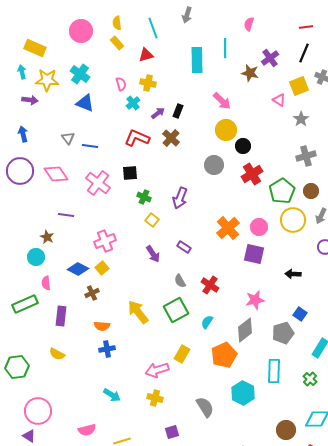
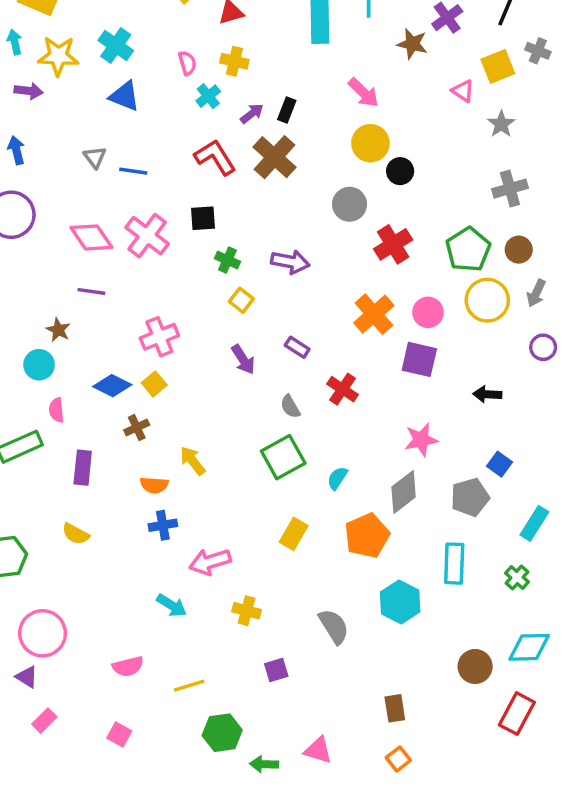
red L-shape: (137, 138) -> (215, 157), turned 35
brown cross: (171, 138) -> (275, 157), size x1.4
pink diamond: (56, 174) -> (91, 237), moved
red cross: (252, 174) -> (393, 244), moved
purple arrow: (180, 198) -> (290, 262), turned -100
red cross: (210, 285) -> (343, 389), moved
yellow arrow: (138, 312) -> (193, 461), moved, size x0.7
pink arrow: (157, 370) -> (210, 562), moved

